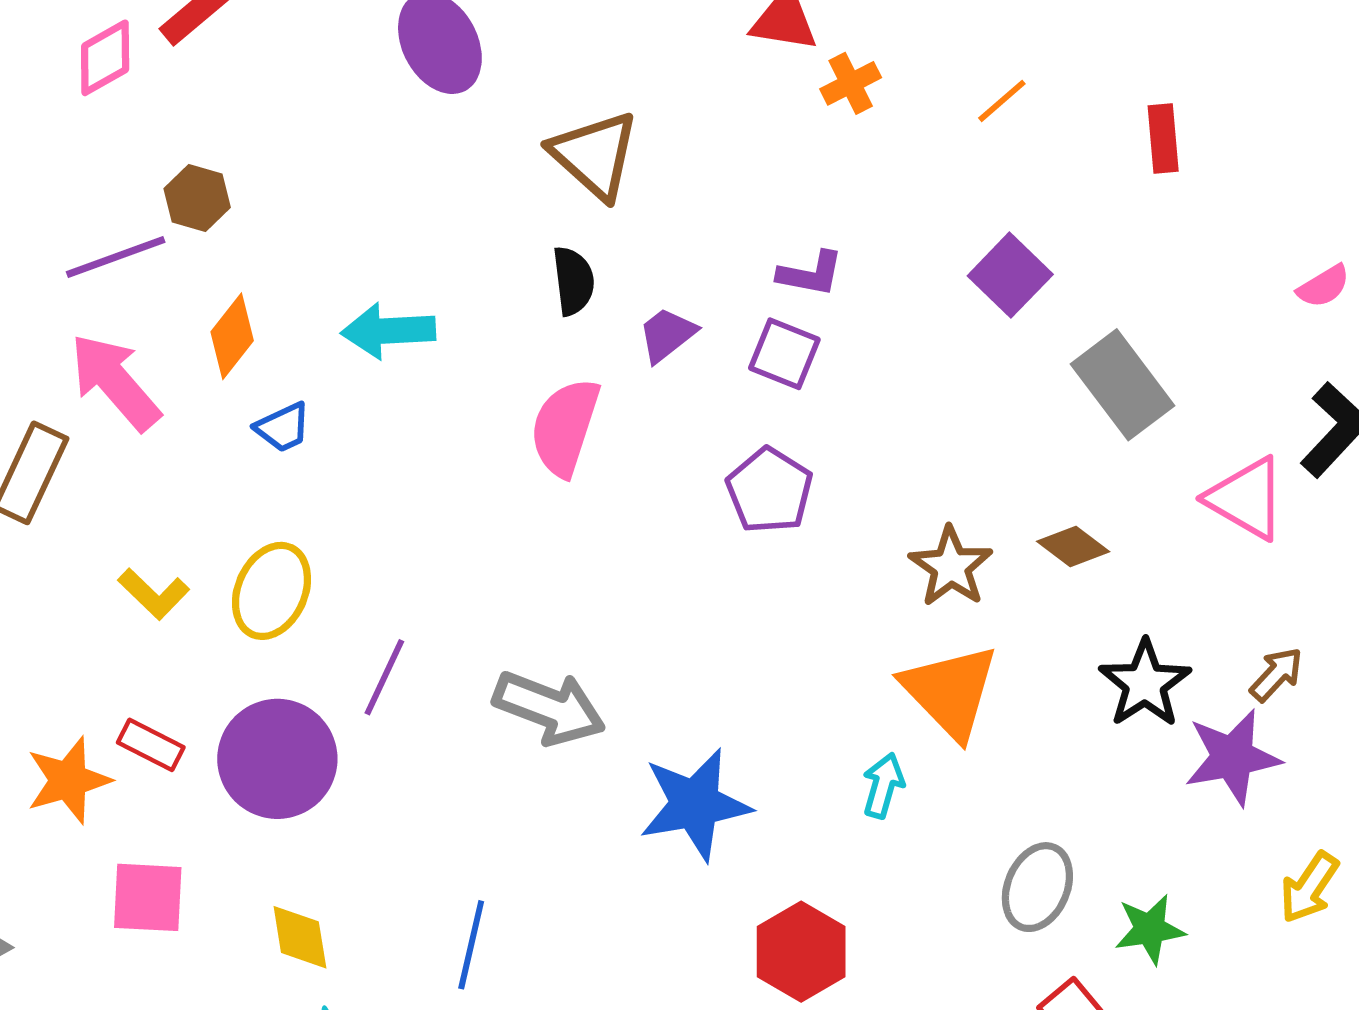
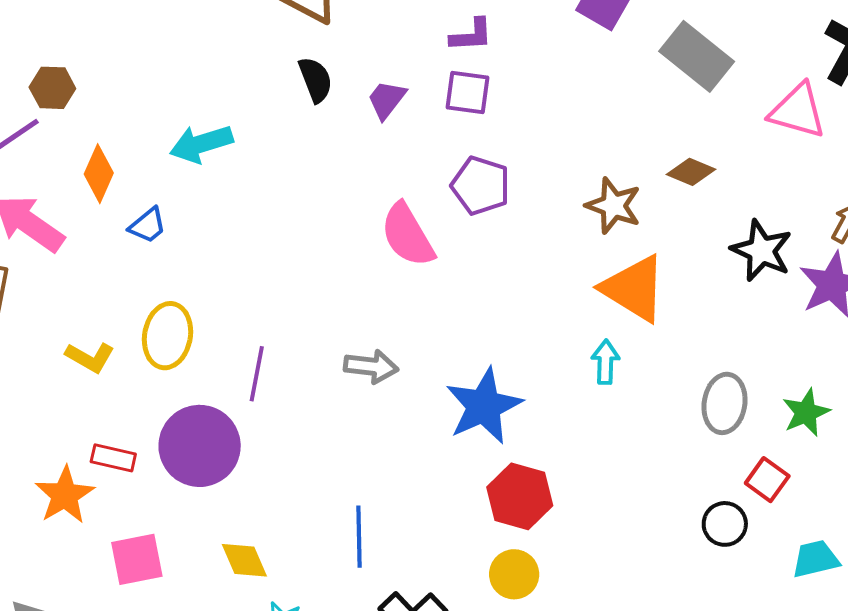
pink semicircle: (565, 427) -> (407, 235), moved, turned -34
gray arrow: (549, 708) -> (371, 366), size x0.7
red hexagon: (801, 952) -> (520, 496), moved

